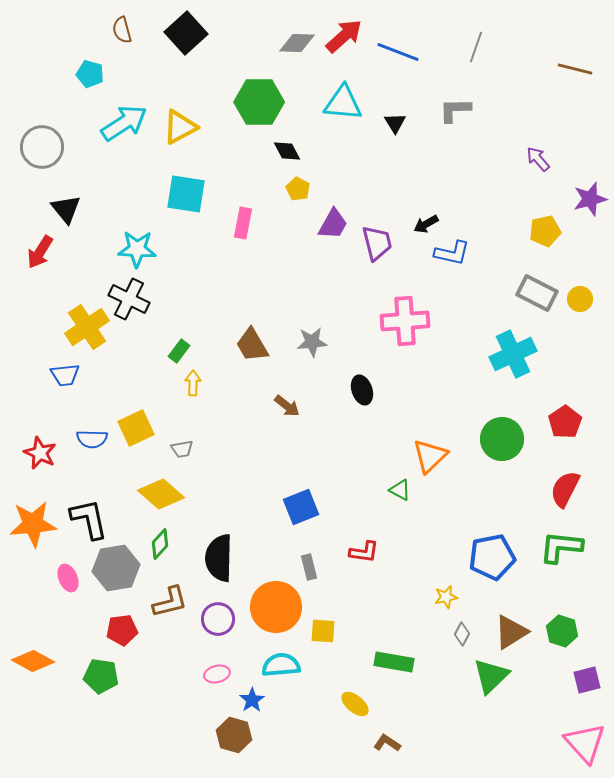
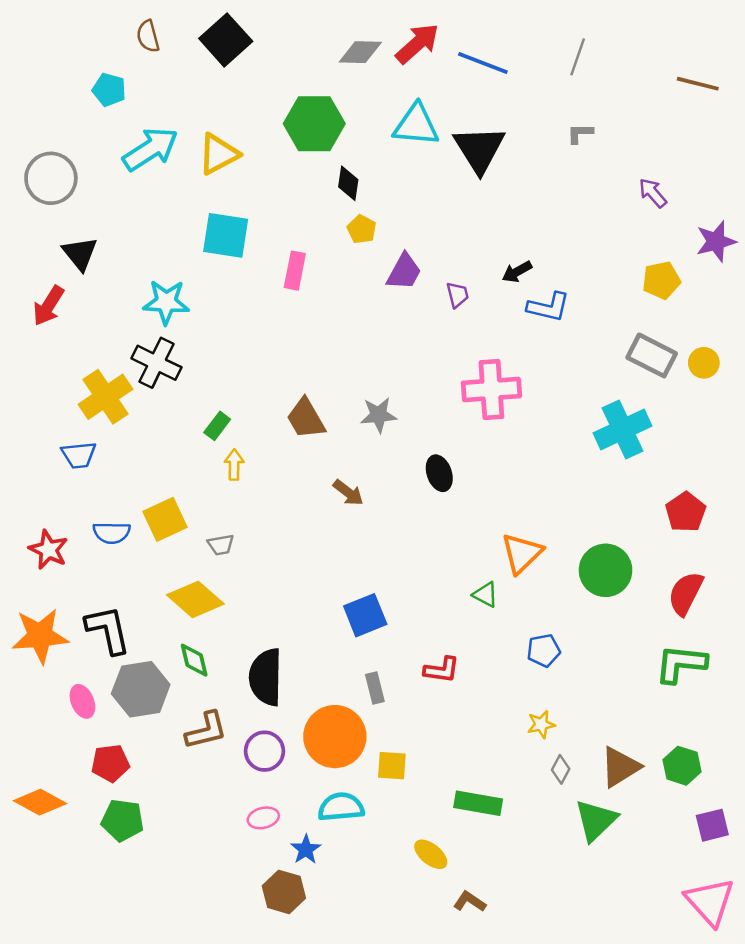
gray L-shape: (455, 110) -> (580, 133), moved, size x0.7
black triangle: (395, 123) -> (479, 149), size x2.0
black diamond: (287, 151) -> (348, 183), turned 36
purple trapezoid: (377, 243) -> (457, 295), size x0.6
green circle: (502, 439) -> (606, 570), moved
green diamond: (160, 544) -> (194, 660), turned -56
blue pentagon: (492, 557) -> (544, 650), moved, size x0.6
red pentagon: (122, 630) -> (110, 763), moved

